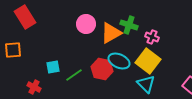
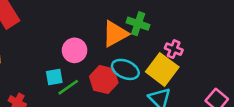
pink circle: (86, 24) -> (75, 50), moved
pink cross: (152, 37) -> (174, 49), moved
cyan square: (53, 67) -> (54, 77), moved

